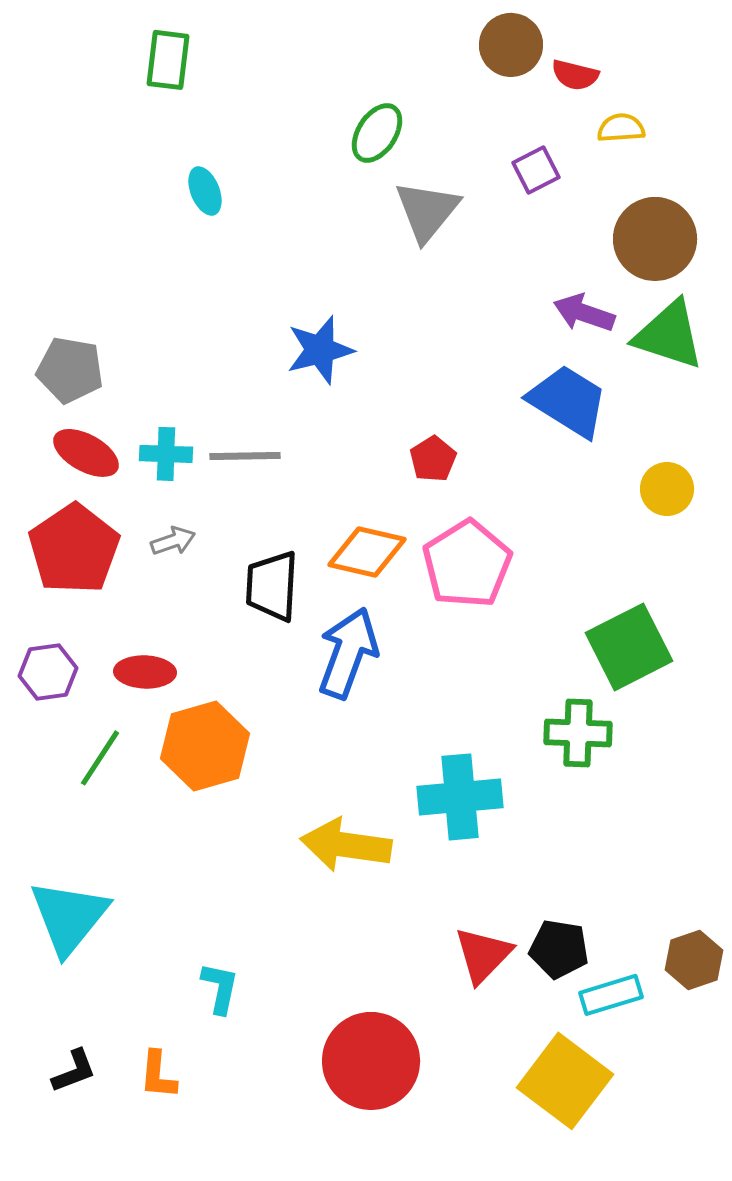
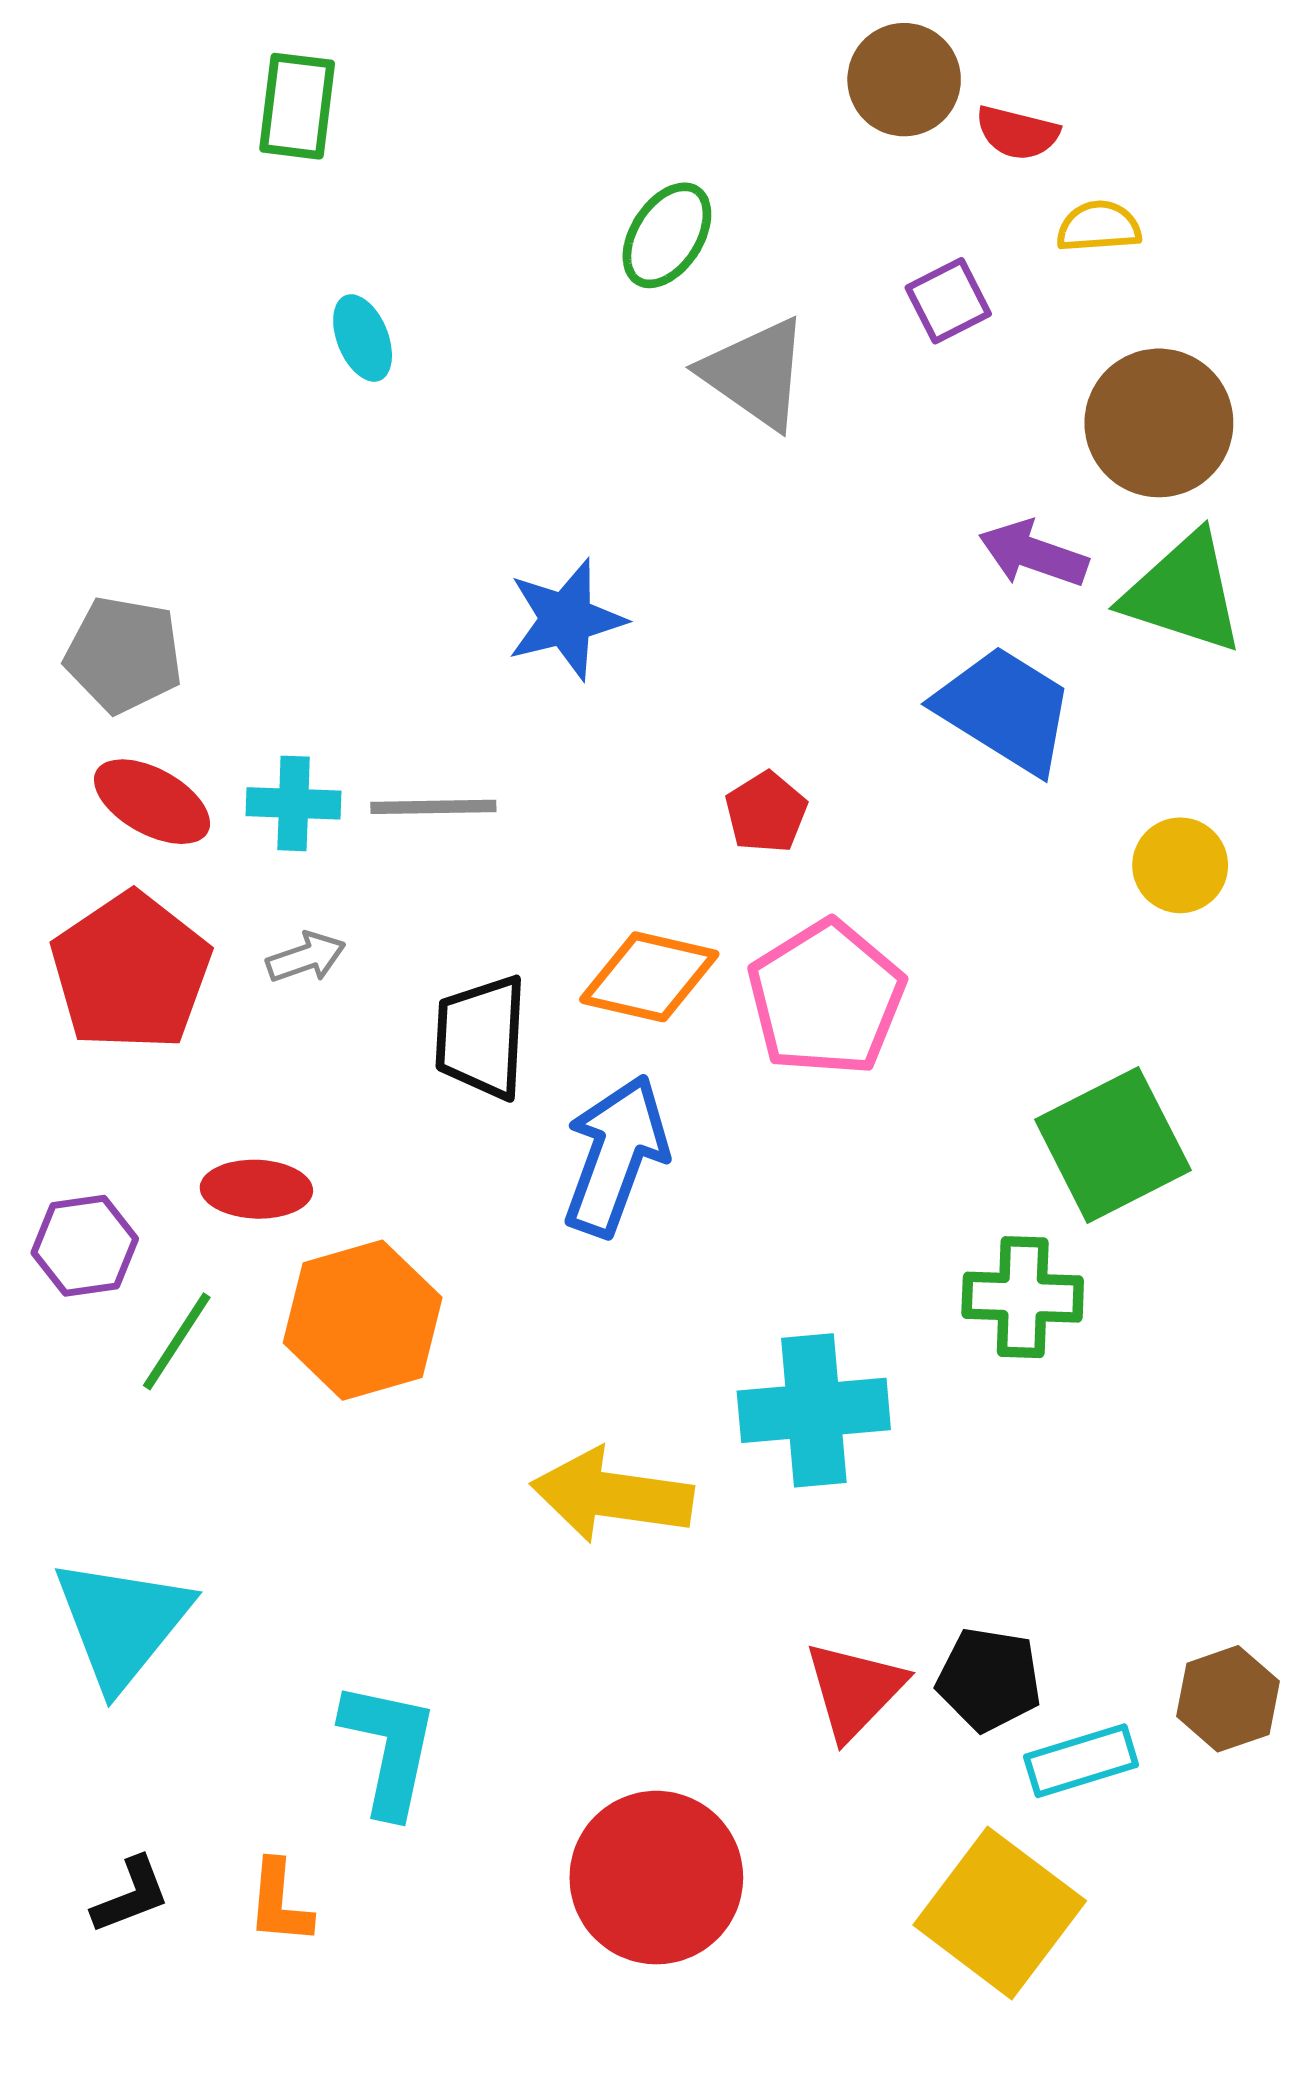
gray triangle: (427, 211) -> (755, 373), turned -34
purple hexagon: (48, 672) -> (85, 1246), moved
cyan L-shape: (220, 988) -> (389, 1748), size x1.5

